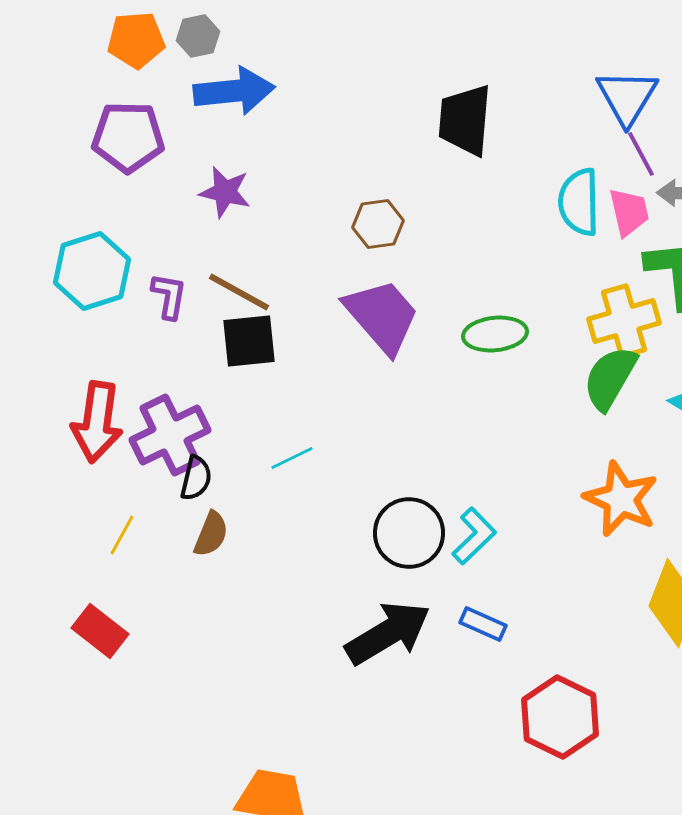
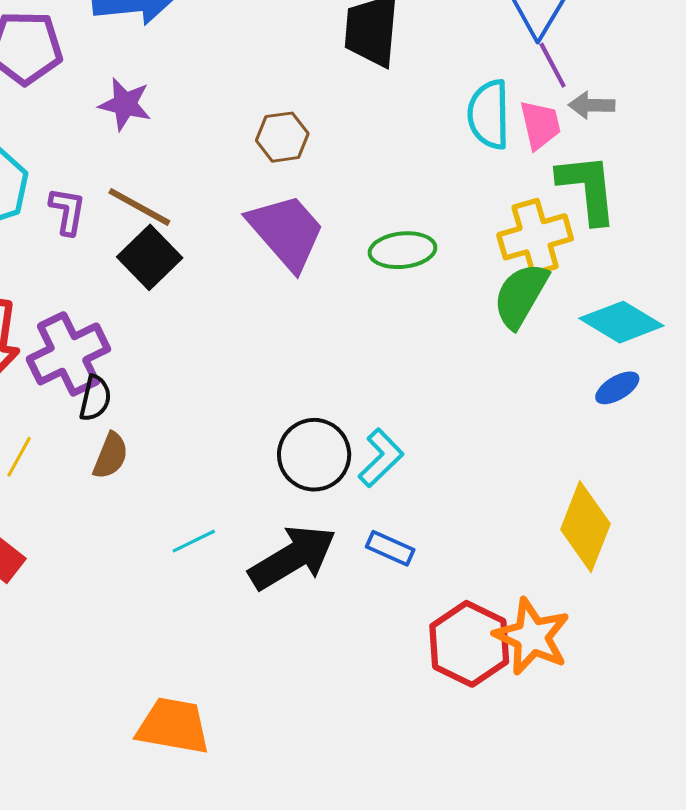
black square: (249, 341) -> (150, 257), turned -38
cyan line: (292, 458) -> (194, 541), moved
orange star: (621, 499) -> (532, 637), moved

